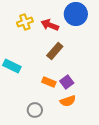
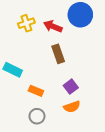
brown rectangle: (55, 51) -> (58, 54), turned -60
orange rectangle: (49, 82) -> (36, 91), moved

